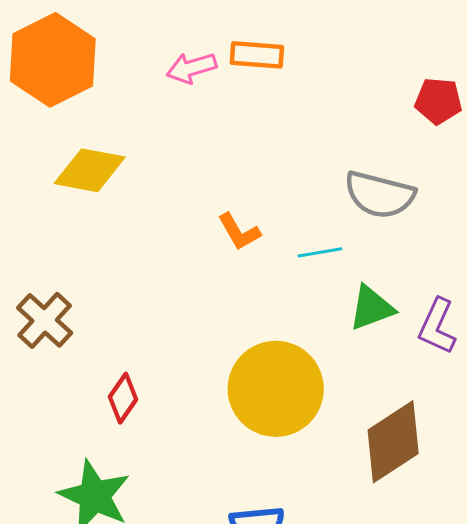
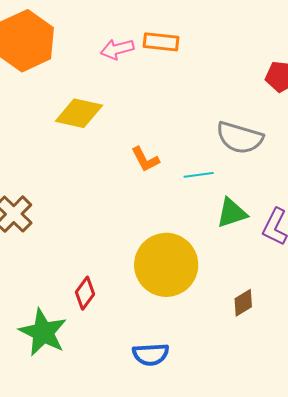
yellow diamond: (90, 170) -> (79, 113), moved
red diamond: (123, 398) -> (85, 293), moved
brown diamond: (393, 442) -> (243, 303), size x0.5

